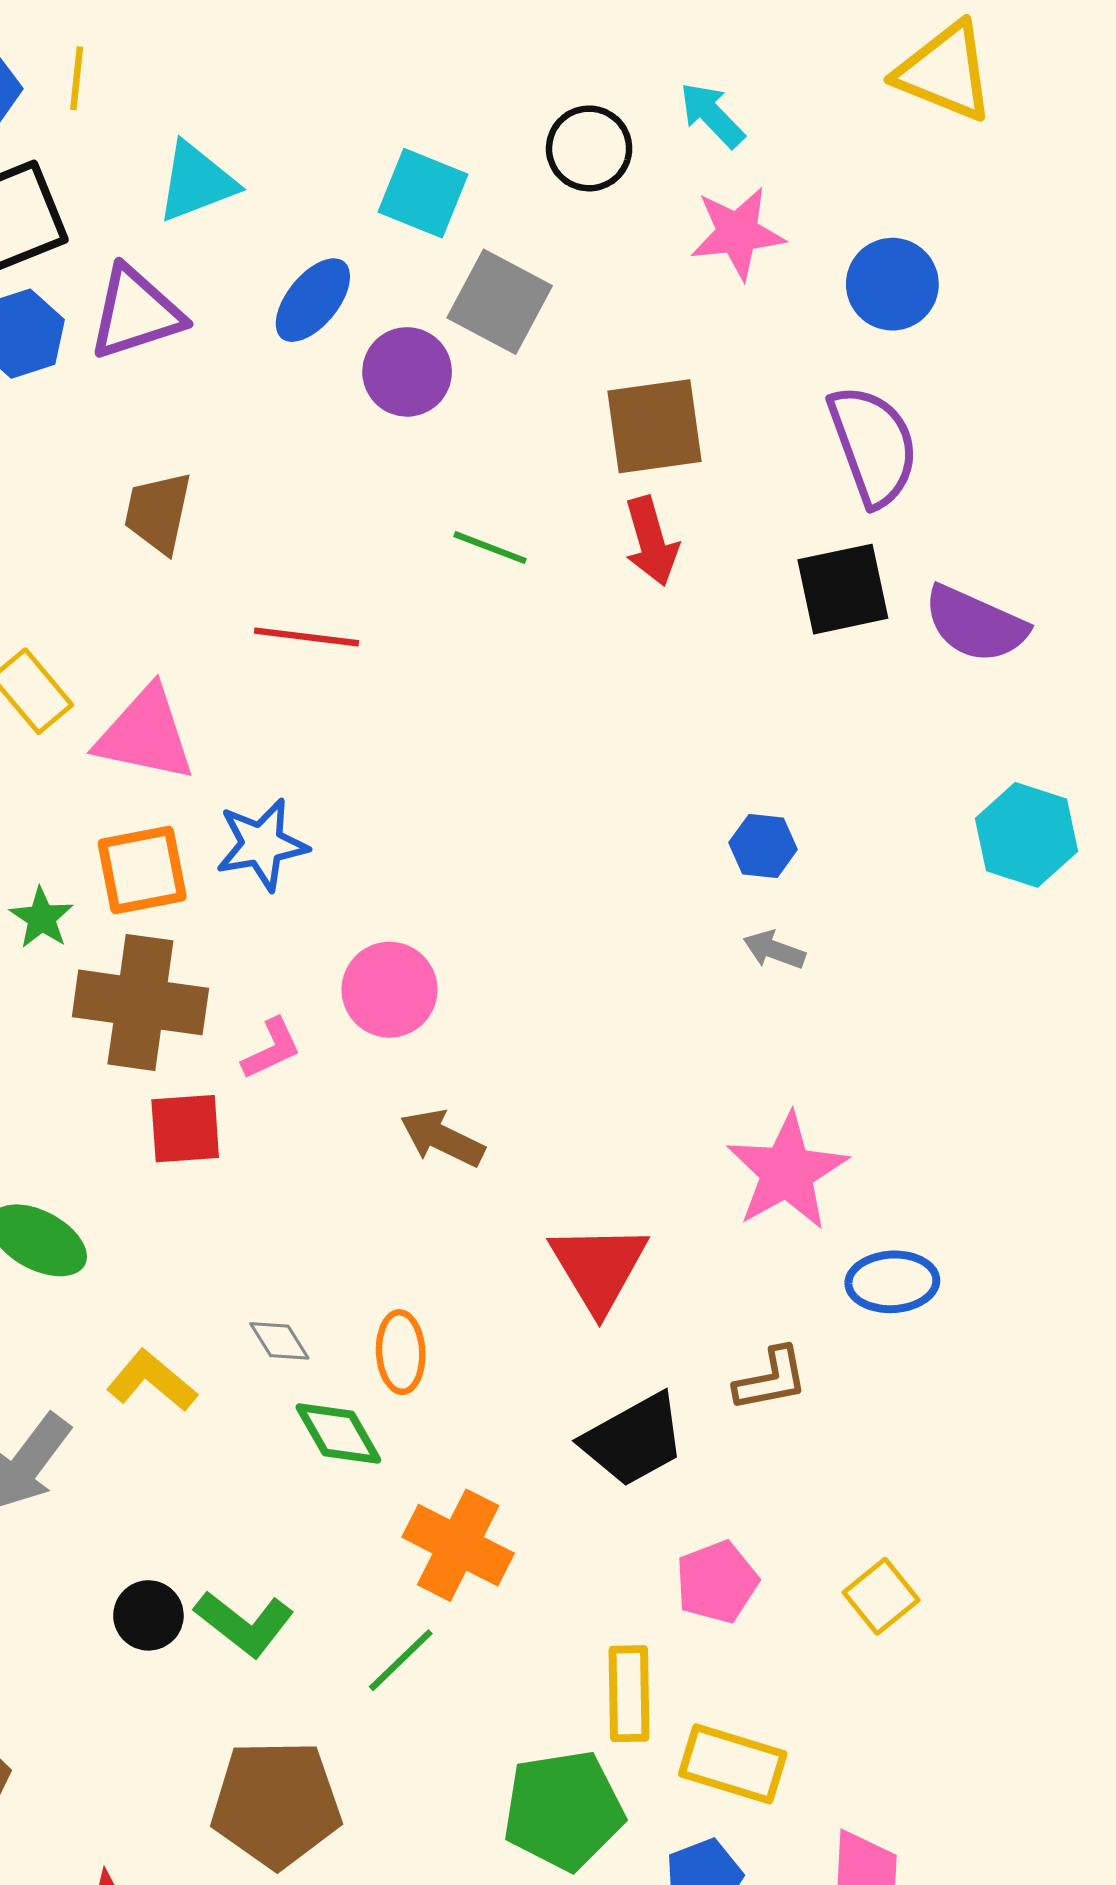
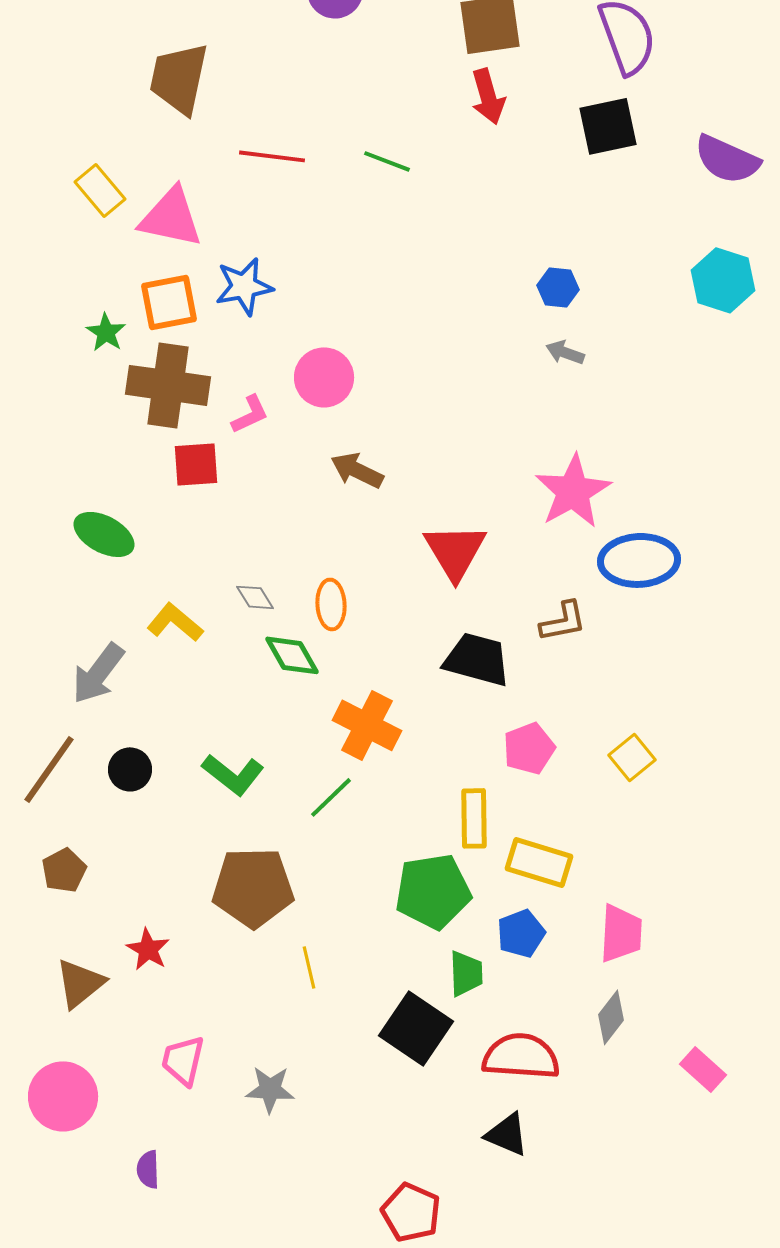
brown trapezoid: (158, 512) -> (179, 78), size x1.4
green line: (490, 548) -> (387, 161), moved
purple semicircle: (975, 624) -> (727, 159), moved
blue ellipse: (892, 1282) -> (639, 560), size x1.4
black trapezoid: (634, 1440) -> (477, 659), turned -136
black circle: (148, 1615) -> (130, 769), moved

